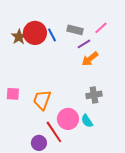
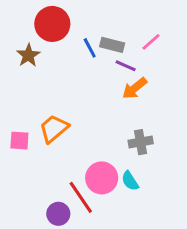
red circle: (35, 33) -> (52, 24), moved
blue line: (52, 35) -> (90, 48), moved
purple line: (84, 44) -> (126, 66), turned 56
orange trapezoid: (42, 100) -> (54, 129), moved, turned 30

